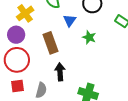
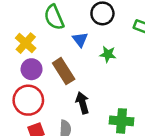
purple circle: (16, 35) -> (32, 69), moved

